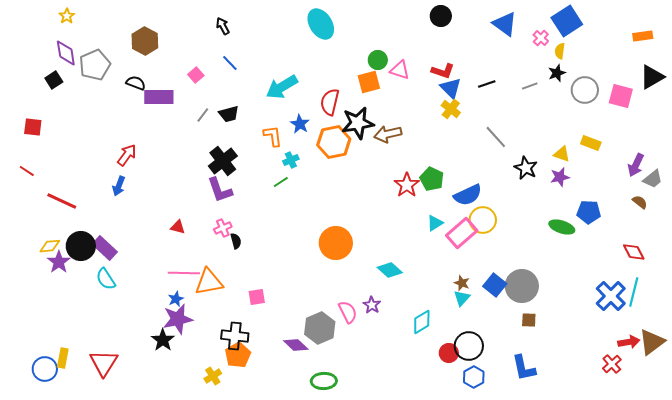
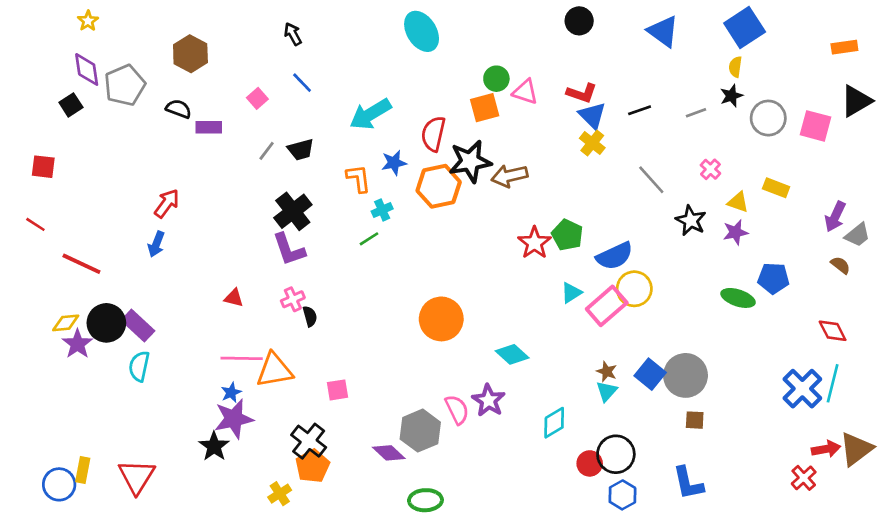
pink cross: (541, 38) -> (710, 169), moved
purple rectangle: (159, 97) -> (209, 127), size x0.7
blue star: (300, 124) -> (394, 163), turned 30
cyan semicircle: (106, 279) -> (139, 366), turned 45
purple star: (372, 305) -> (489, 400), size x1.4
black cross: (235, 336) -> (309, 441), turned 32

